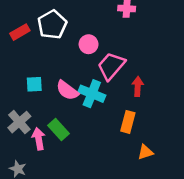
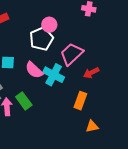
white pentagon: (52, 25) -> (41, 39), moved
pink circle: (89, 44) -> (49, 25), moved
red arrow: (138, 87) -> (91, 73), turned -126

